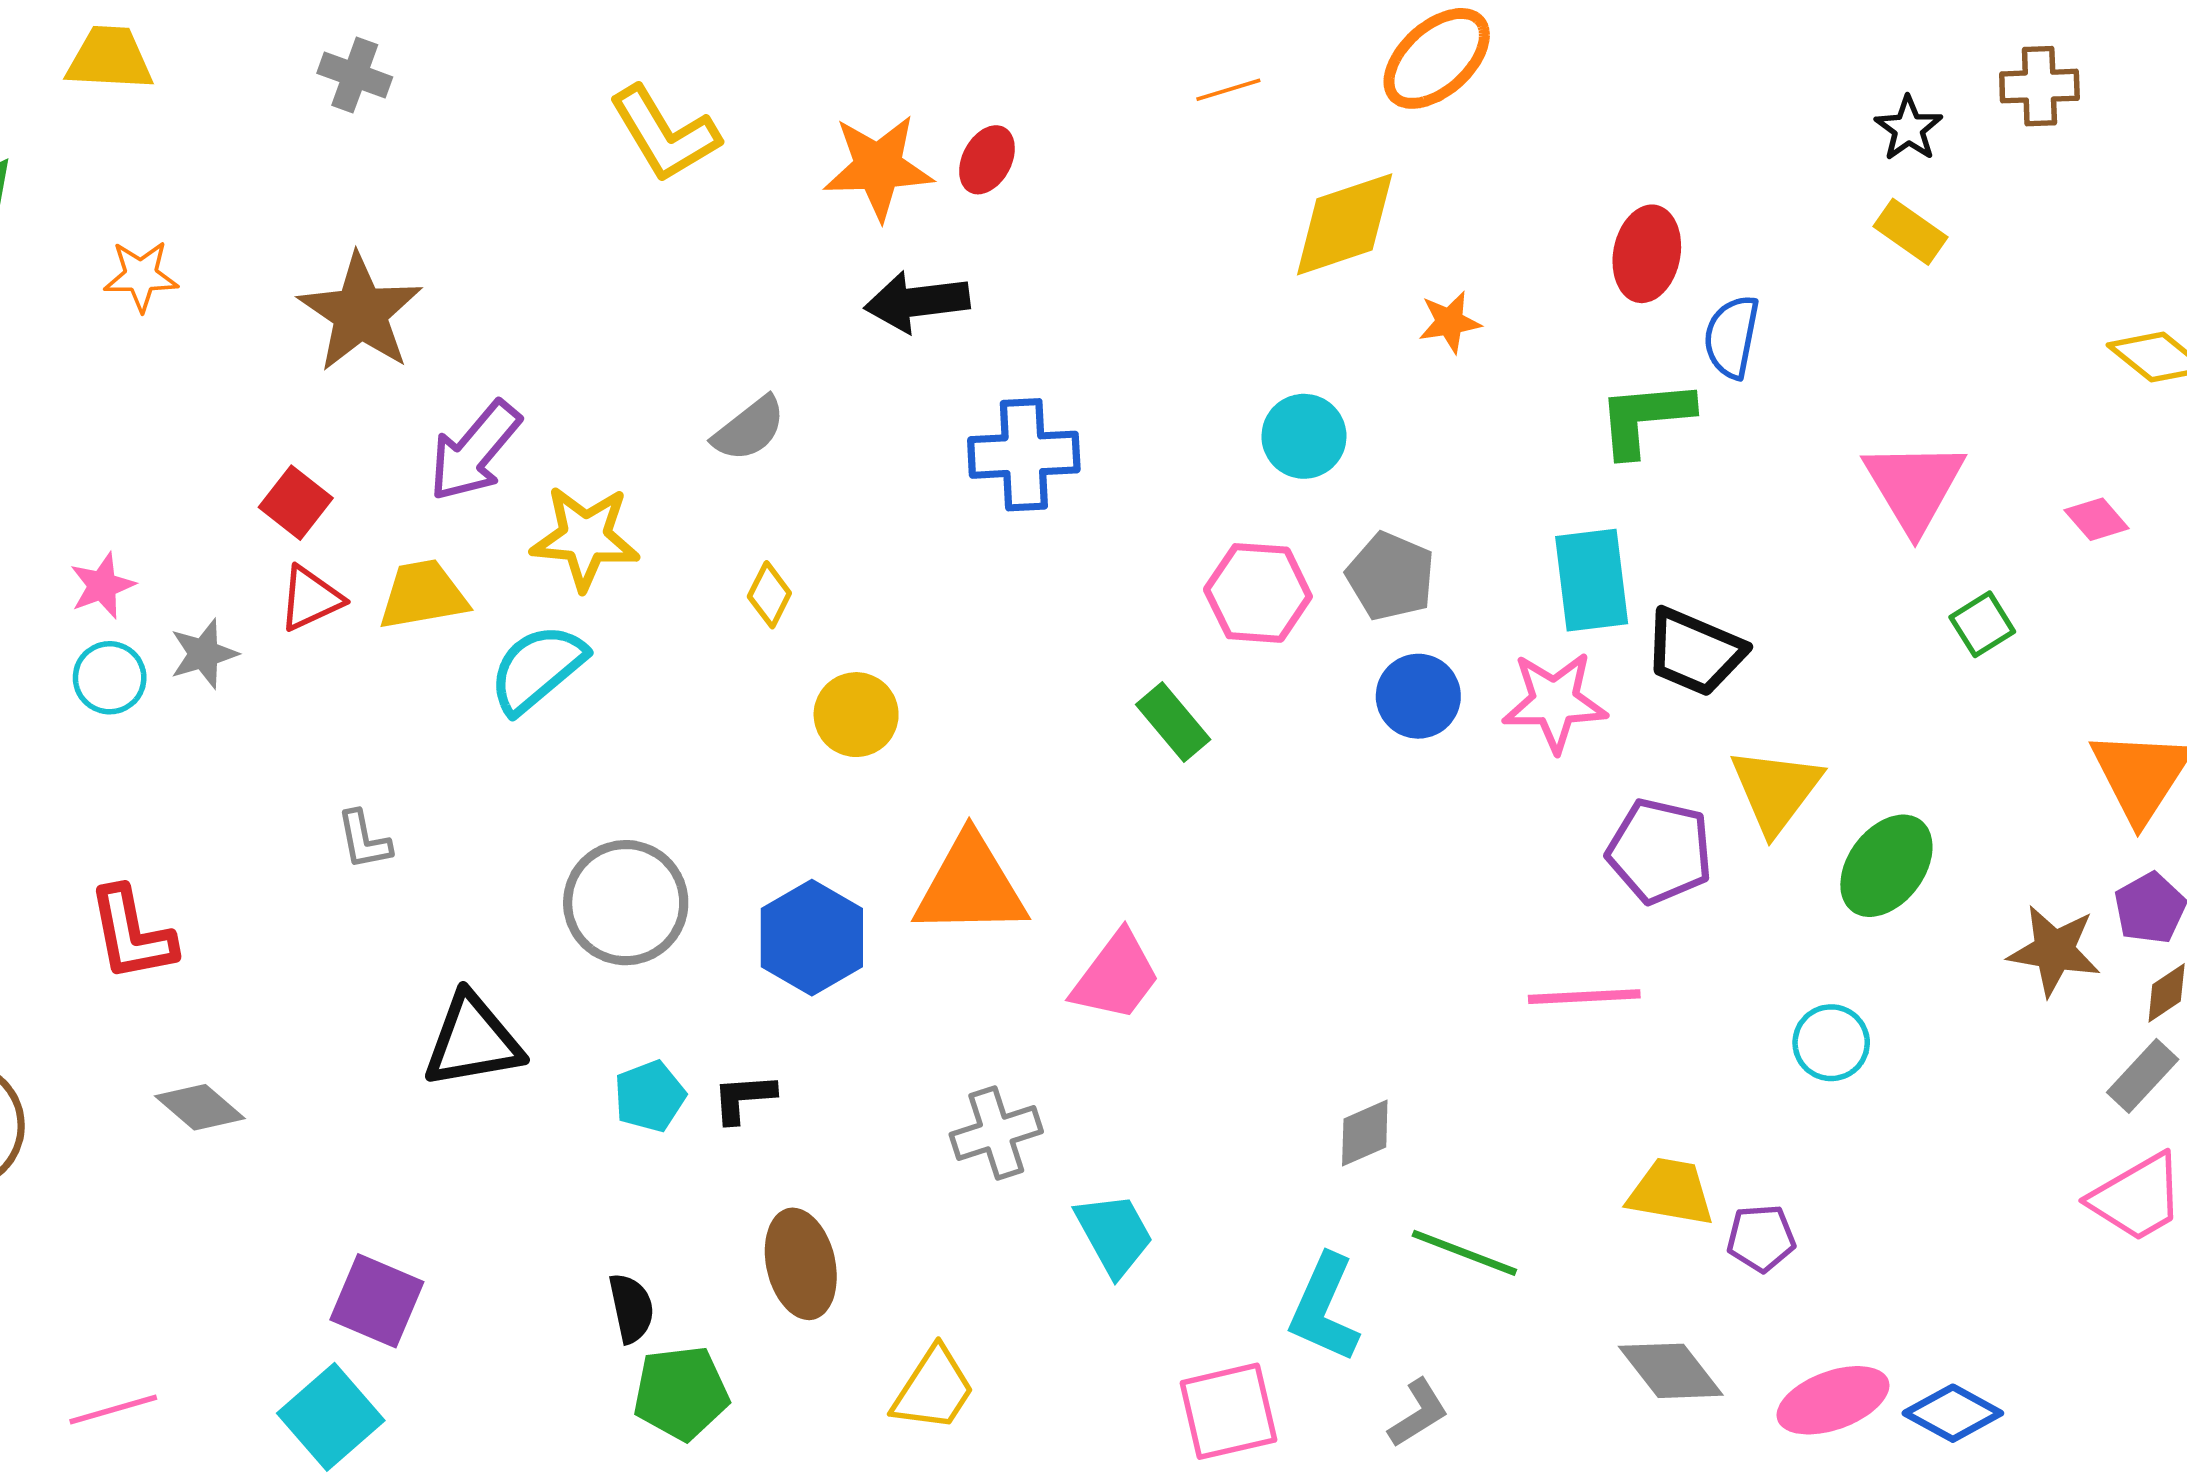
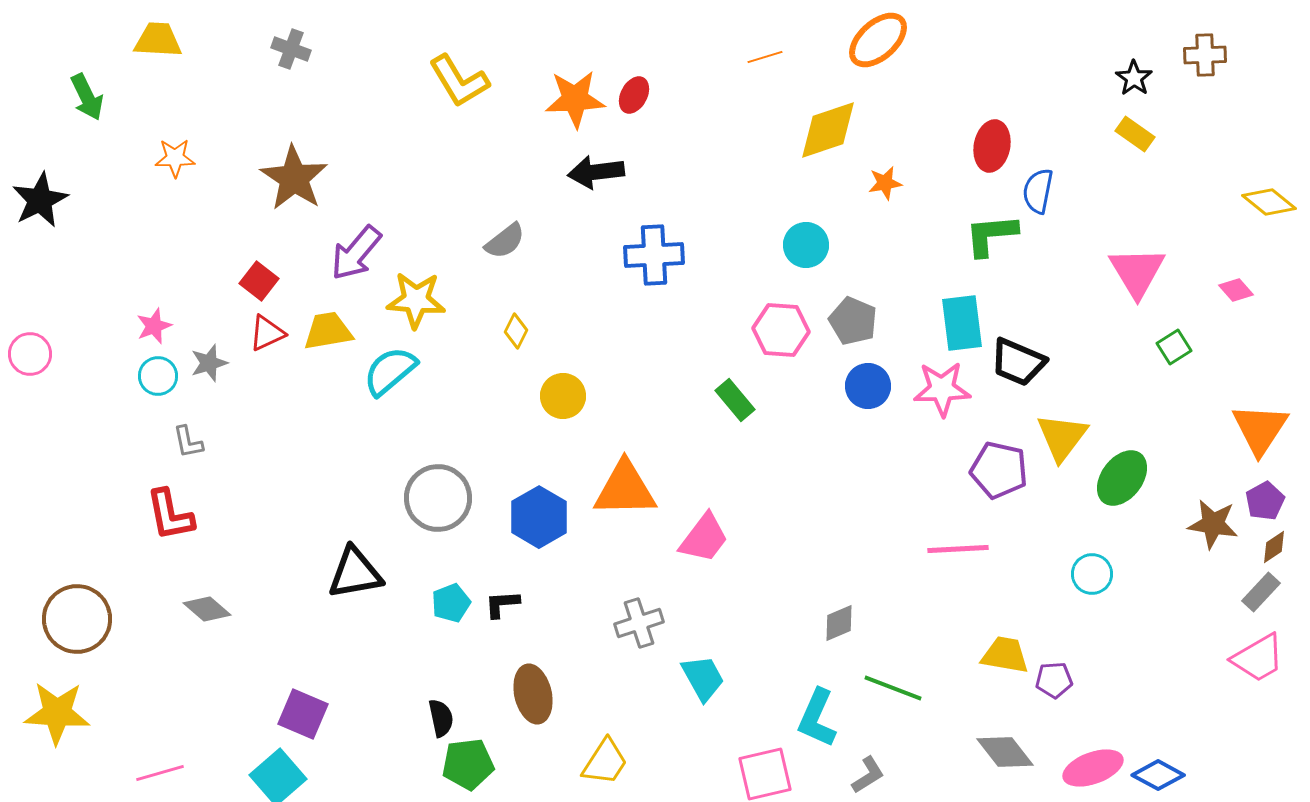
gray L-shape: (364, 840) -> (188, 442), moved

